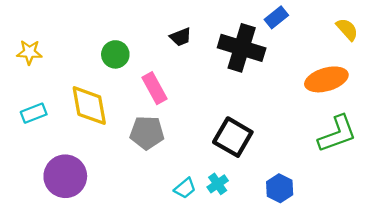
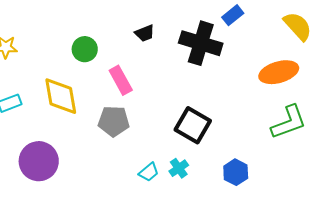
yellow semicircle: (347, 29) -> (298, 26), size x1.4

